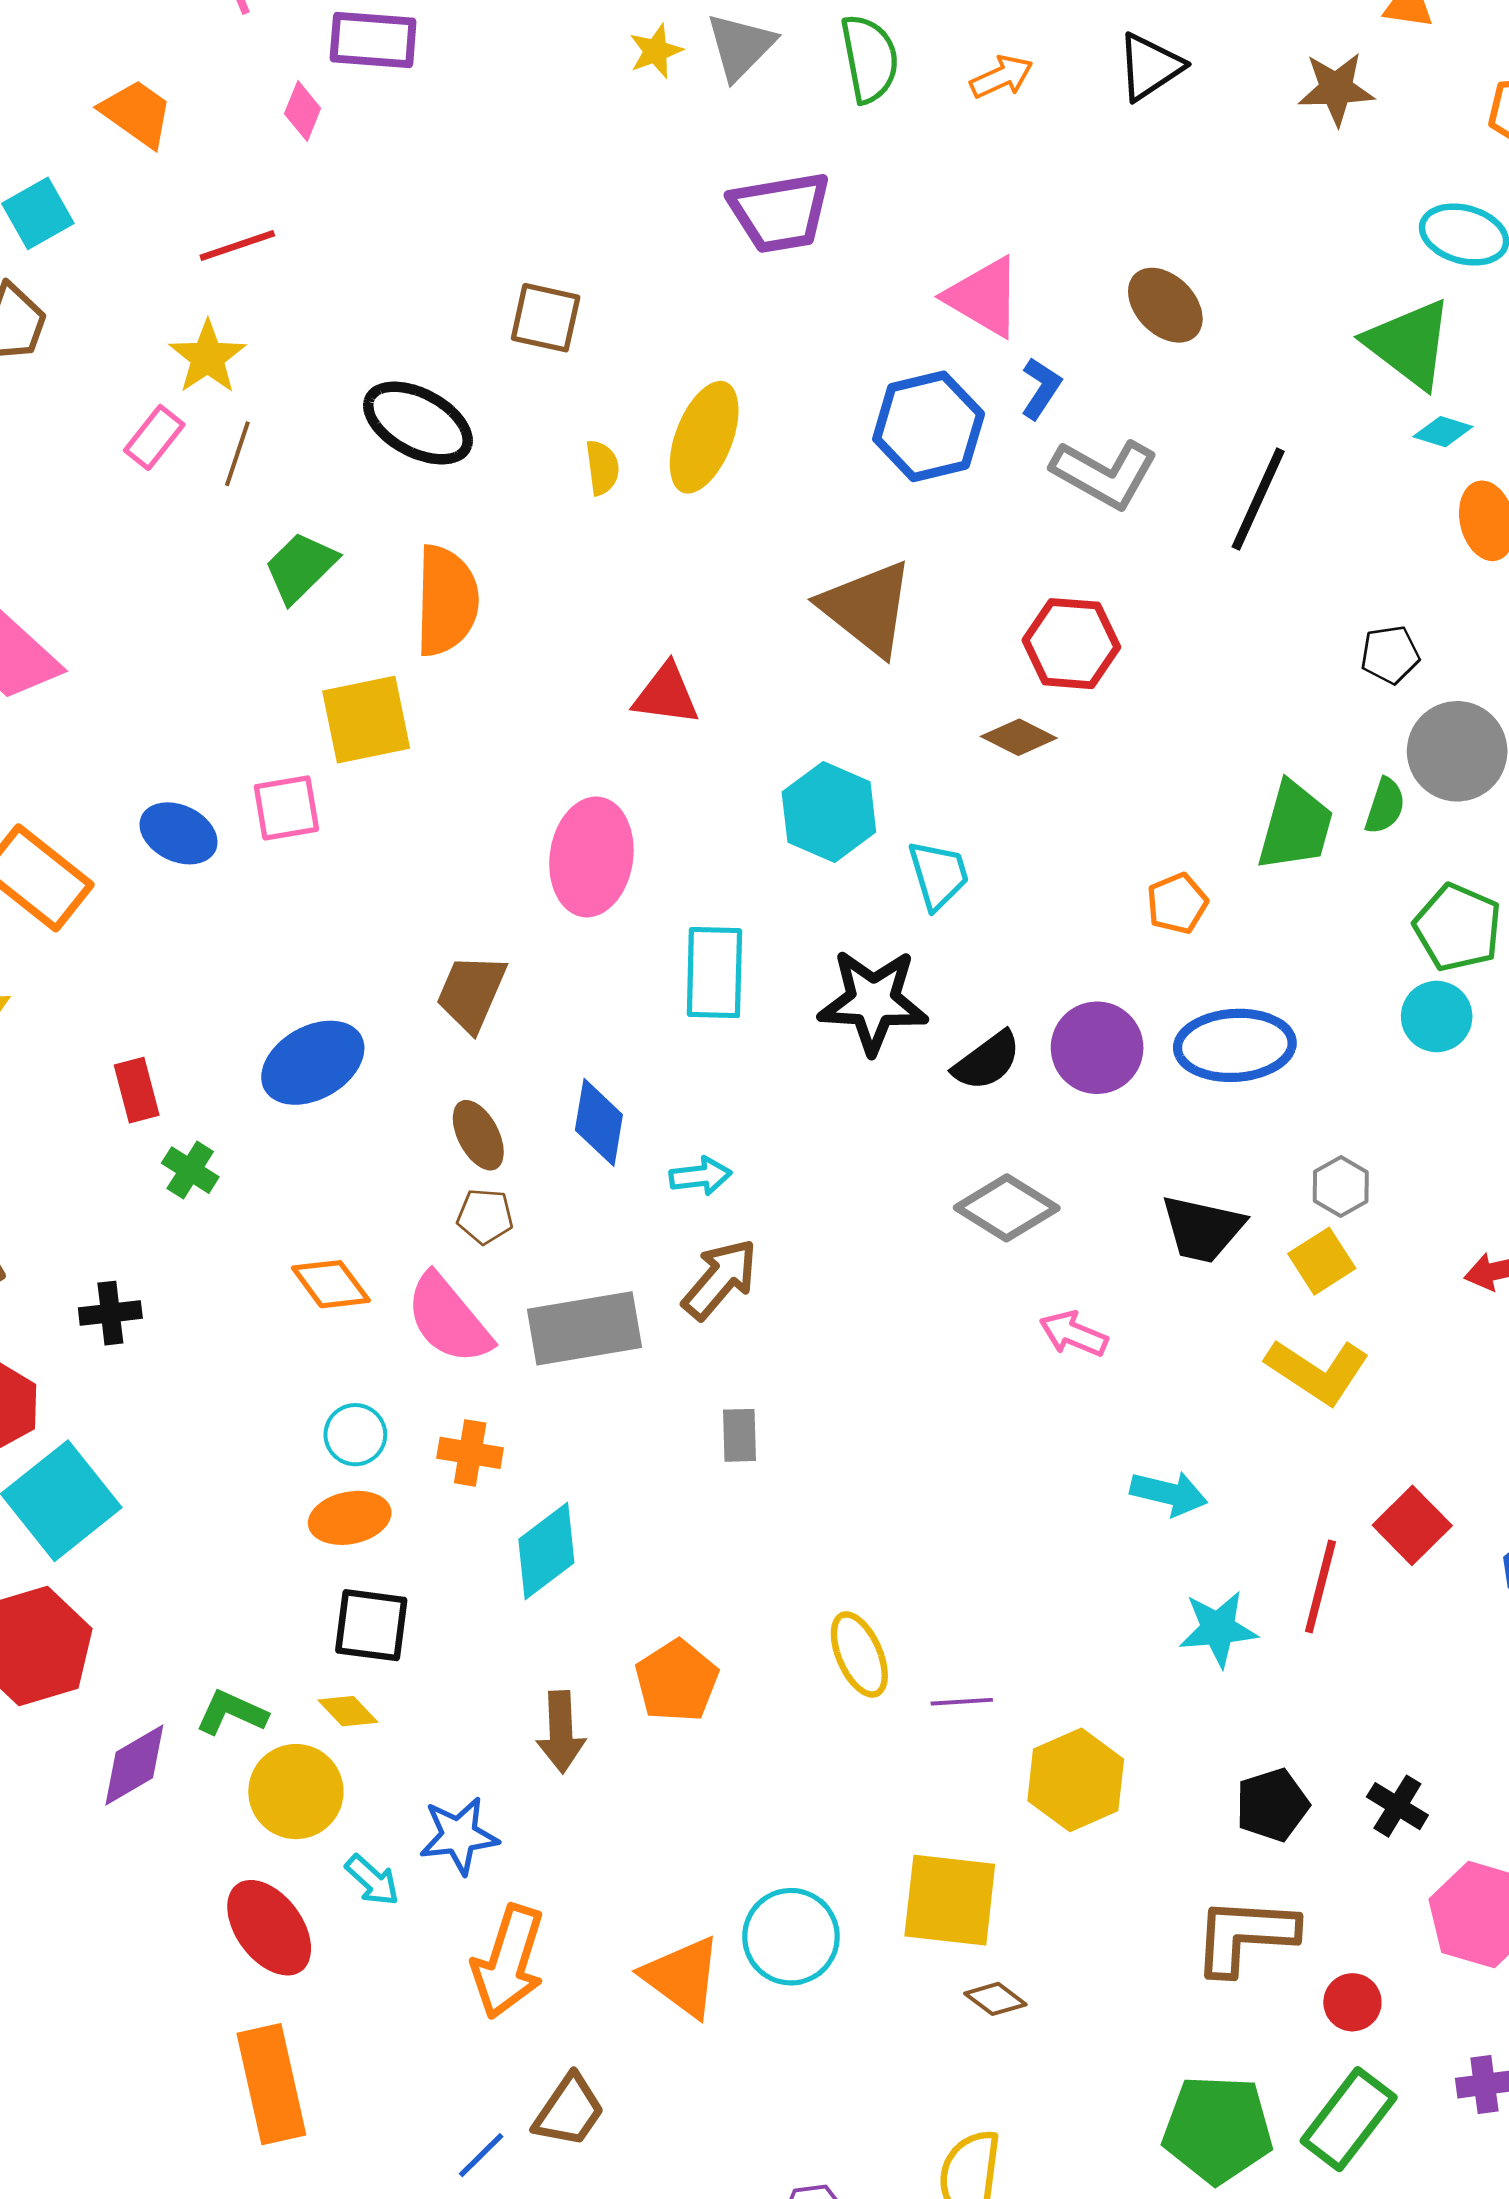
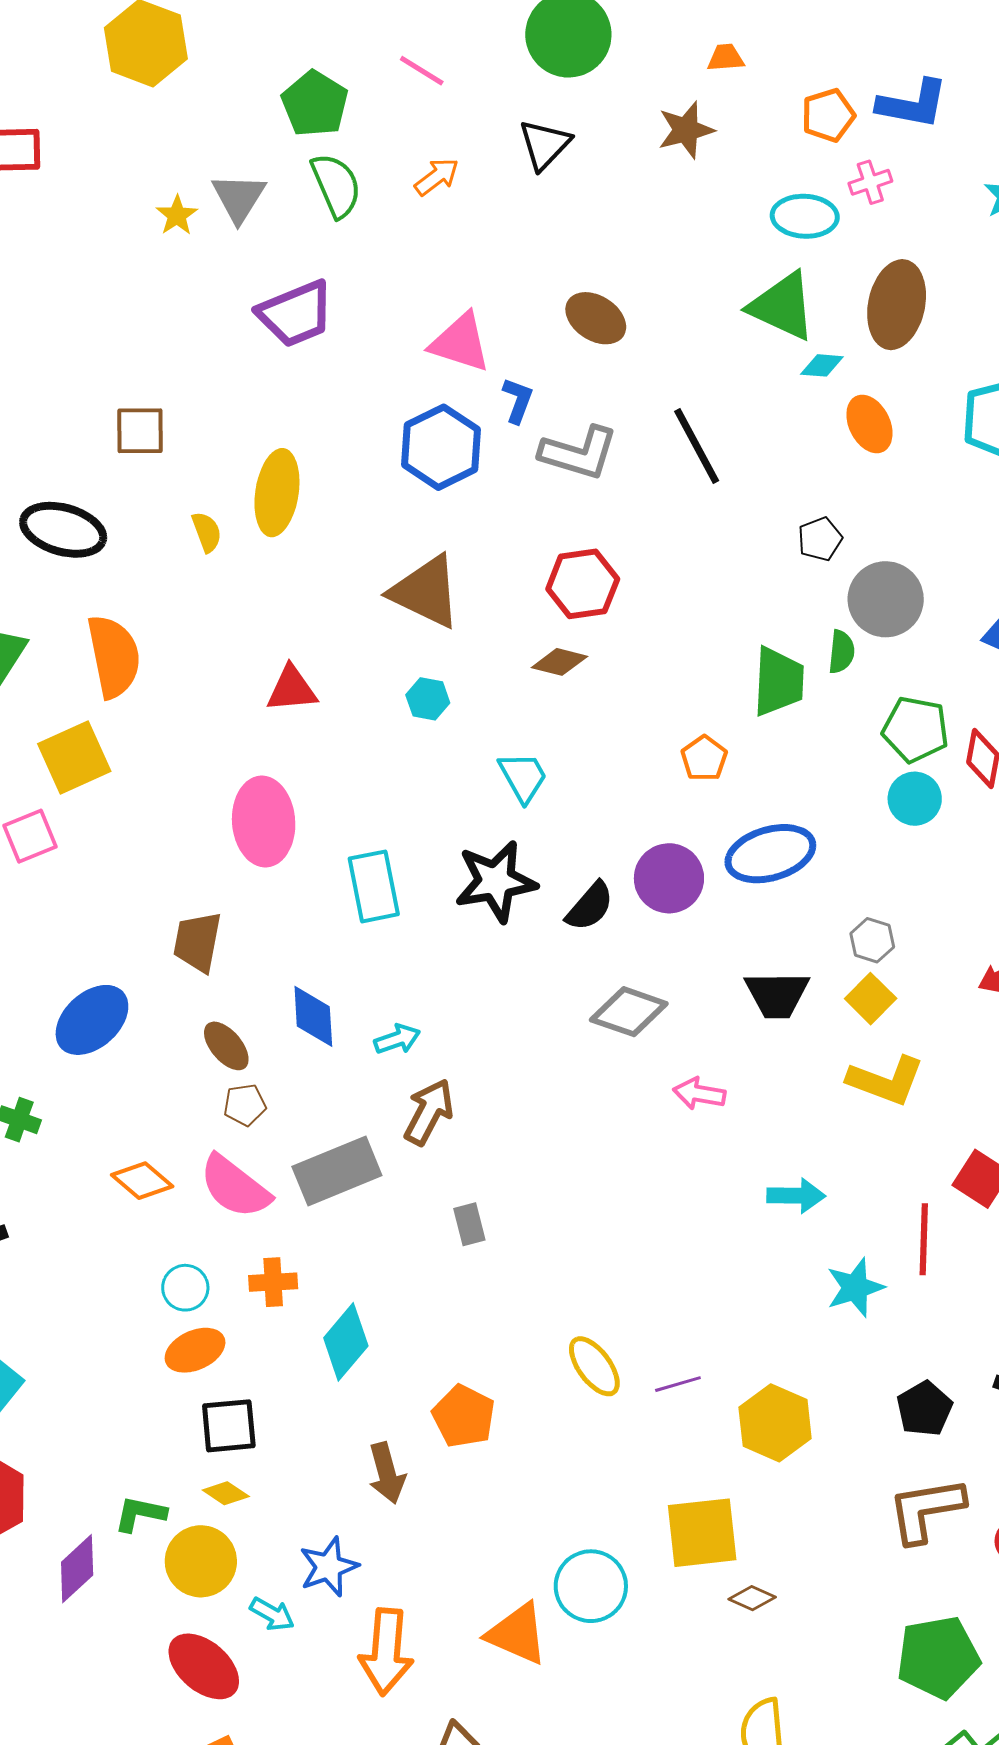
black line: (1258, 499) -> (697, 446), turned -40
cyan hexagon: (829, 812) -> (428, 699), moved, size x0.6

